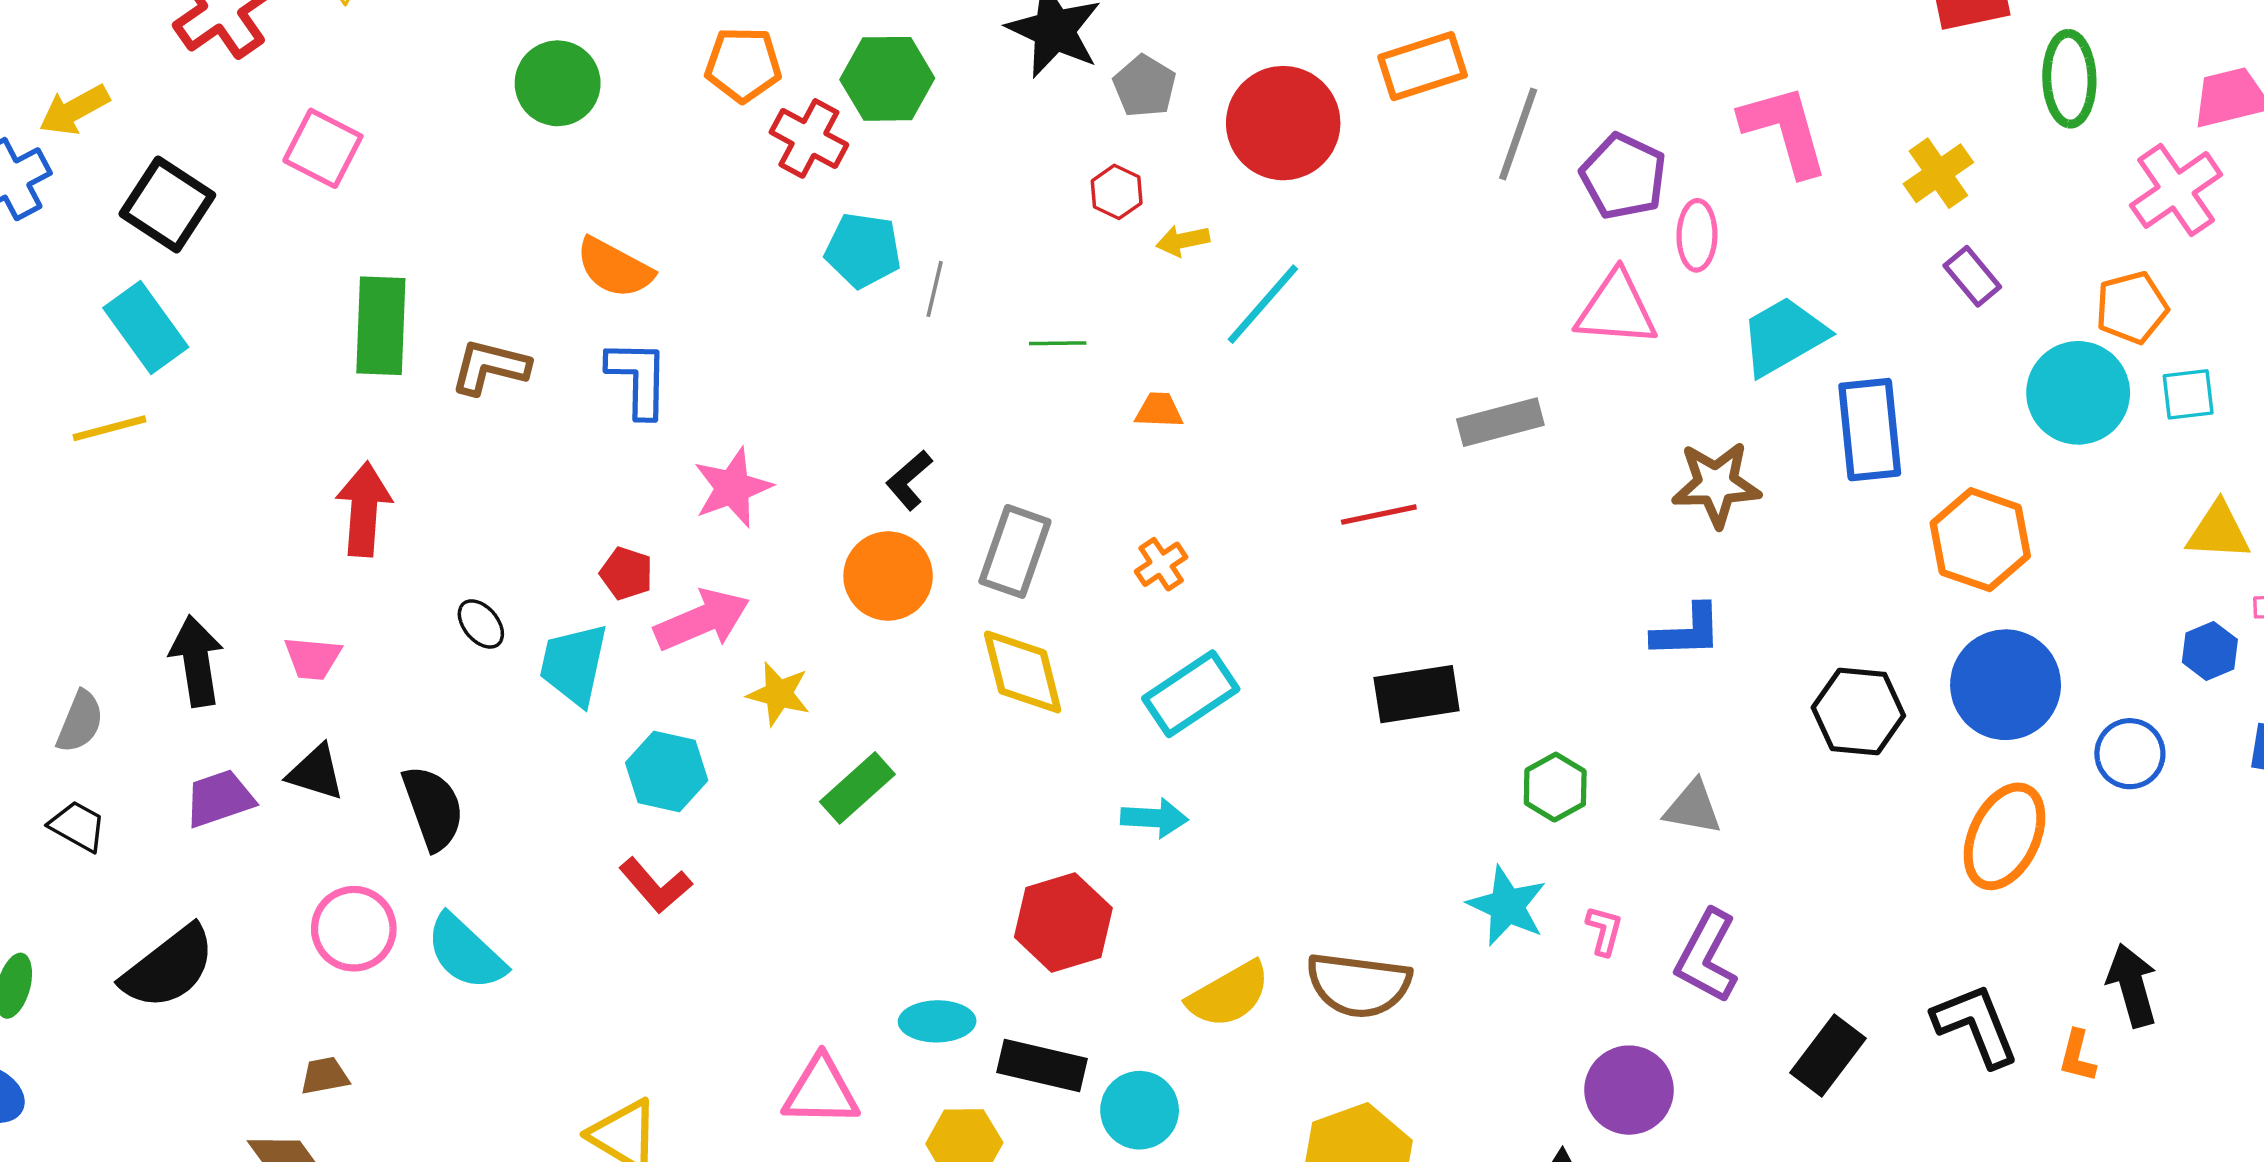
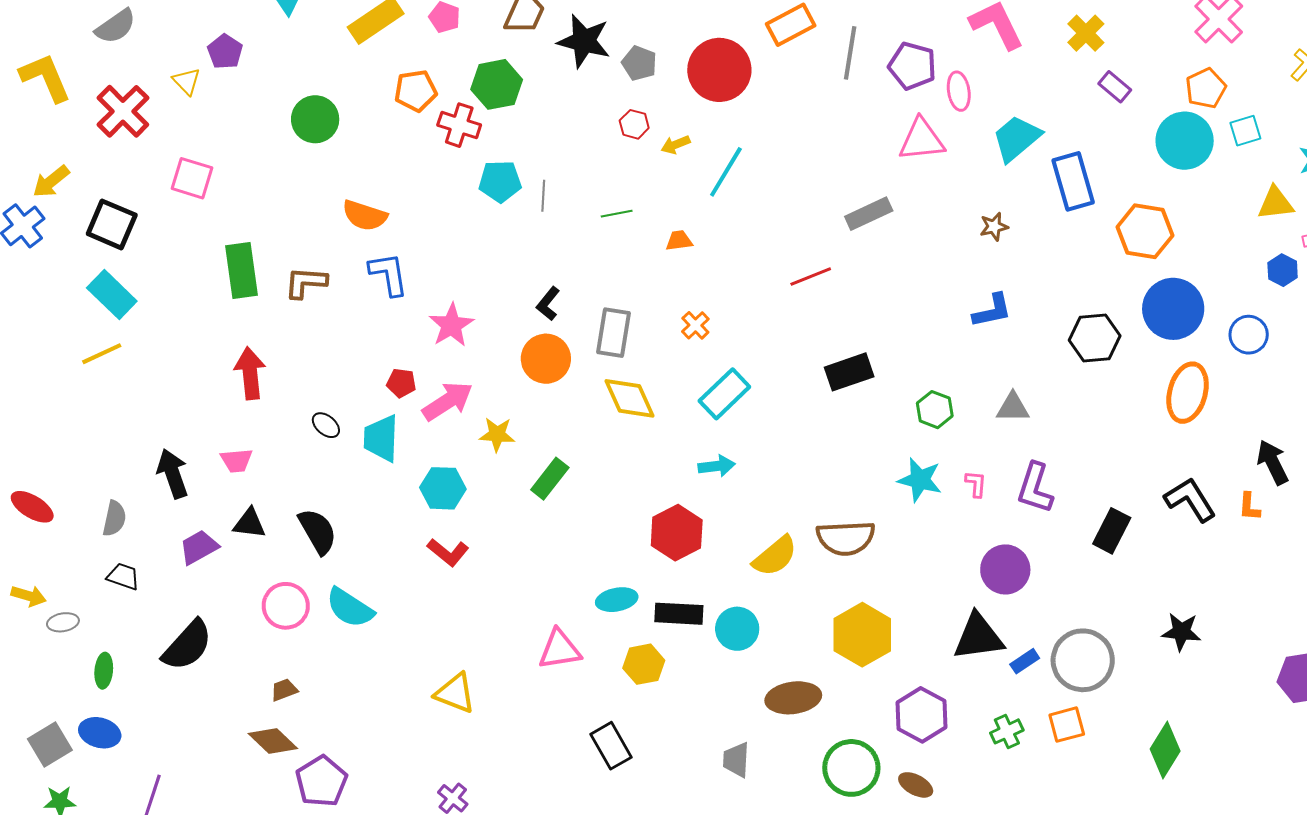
brown star: (1716, 484) -> (994, 227), size x0.6

